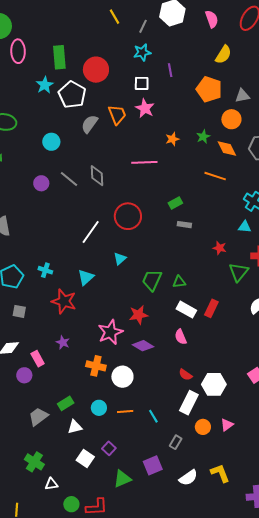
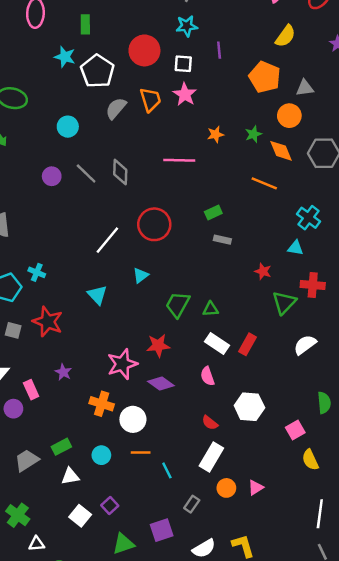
green rectangle: (59, 57) -> (85, 24), size x0.7
red circle: (96, 70) -> (144, 50), moved
cyan star: (45, 85) -> (65, 57), turned -30
cyan cross: (45, 270) -> (37, 272), moved
cyan triangle: (86, 277) -> (97, 295), turned -36
red star: (64, 301) -> (48, 322), moved
white hexagon: (214, 384) -> (249, 407), moved
orange line: (125, 412) -> (141, 453), moved

